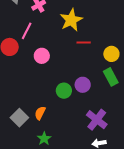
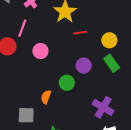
purple circle: (83, 85) -> (84, 66), moved
orange semicircle: (40, 113) -> (46, 97), moved
gray square: (19, 118) -> (26, 115), turned -36

